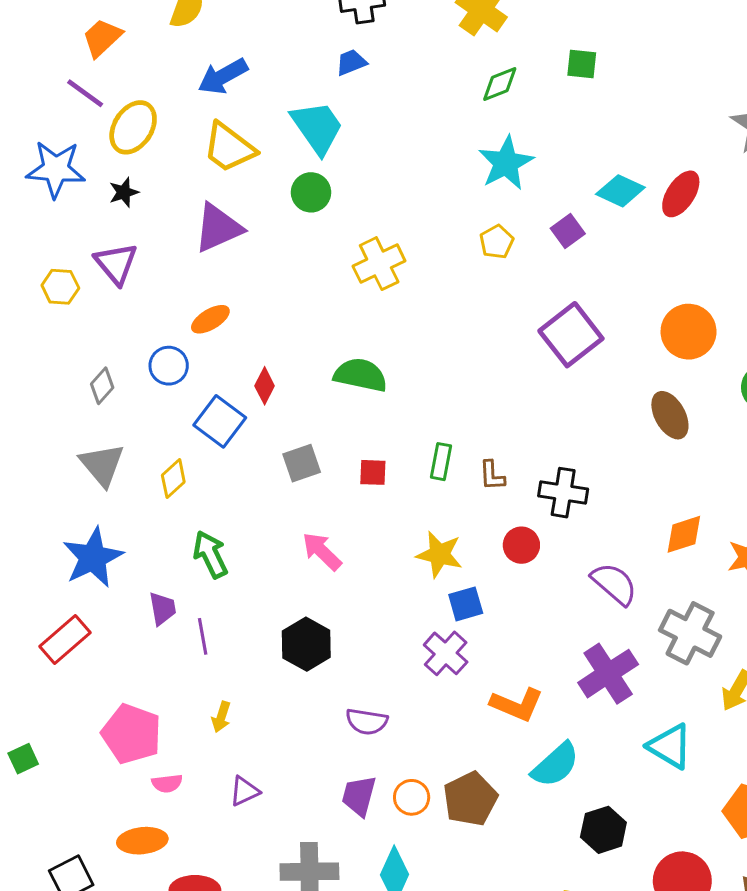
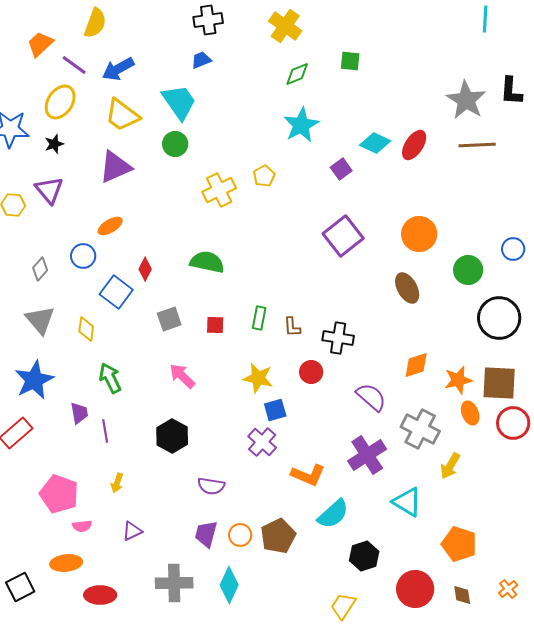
purple line: (85, 93) -> (74, 65), moved
yellow pentagon: (497, 242) -> (264, 176), moved
yellow diamond: (173, 479) -> (86, 329), turned -40

